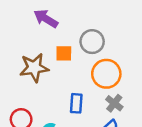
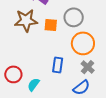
brown star: (34, 68) -> (26, 20), moved

